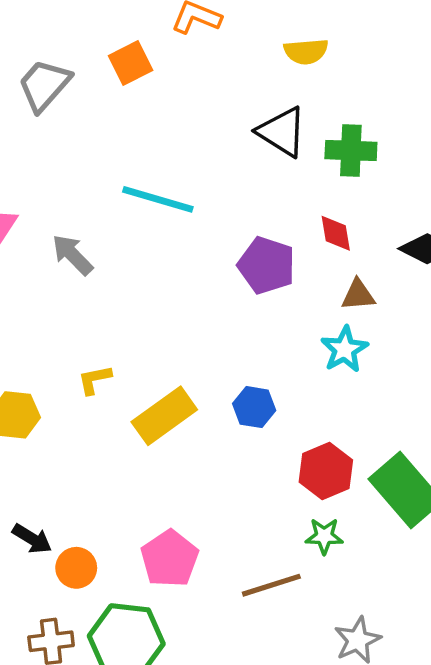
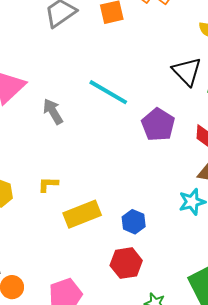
purple pentagon: (267, 265) -> (158, 125), moved
red hexagon: (326, 471) -> (126, 263), moved

